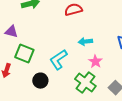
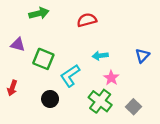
green square: (24, 54) -> (43, 59), moved

